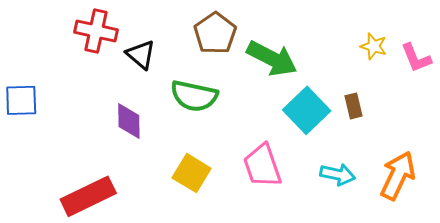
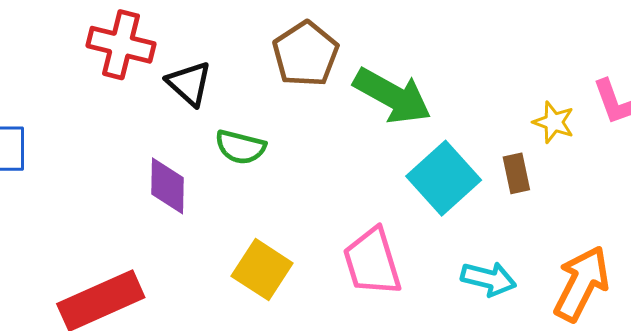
yellow star: (374, 46) -> (554, 122), moved
green semicircle: (194, 96) -> (240, 147), moved, size x0.7

